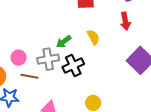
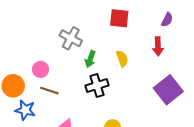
green arrow: (64, 42) -> (90, 59), turned -42
gray cross: (48, 59) -> (71, 38), moved, turned 30

